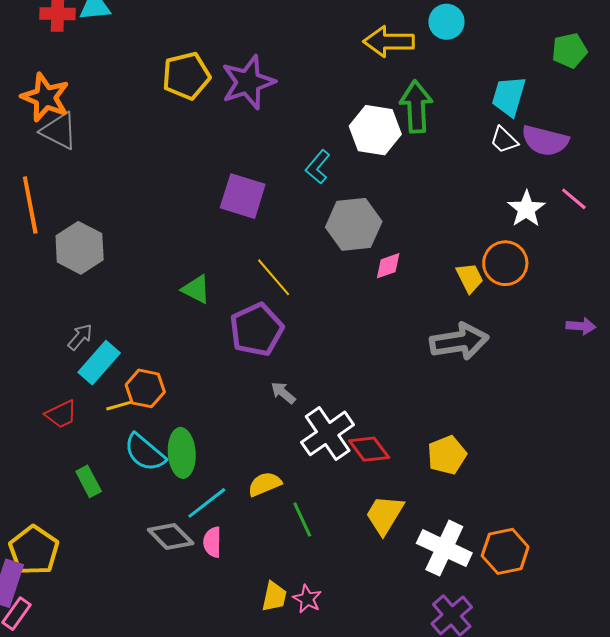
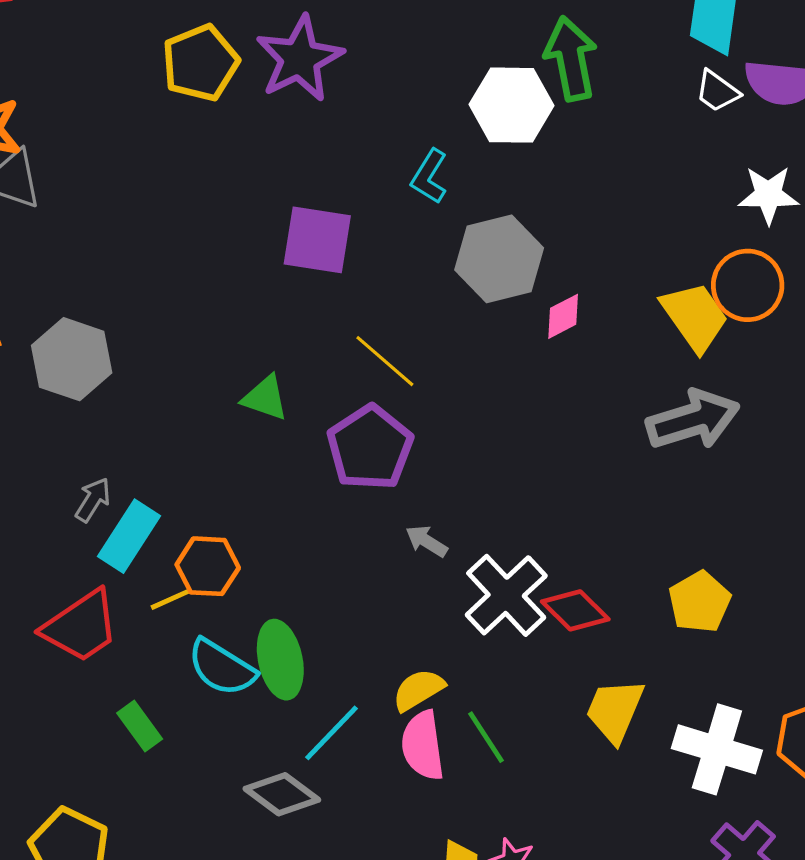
white star: (526, 209) -> (768, 195), turned -30
yellow trapezoid: (470, 278) -> (695, 317), size x1.5
red trapezoid: (61, 414) -> (81, 626), size x1.6
pink semicircle: (212, 542) -> (423, 746), moved, size x1.4

